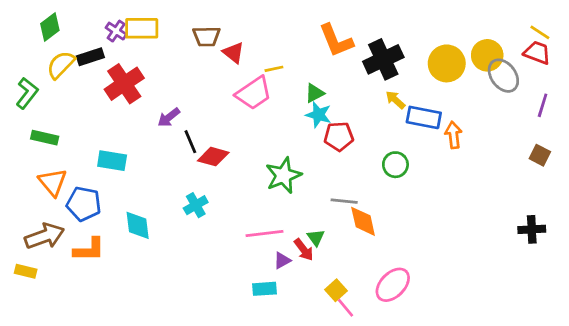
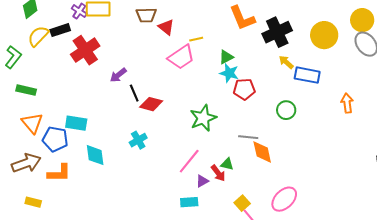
yellow circle: (487, 55) -> (362, 20), moved
orange arrow: (453, 135) -> (347, 103), moved
cyan rectangle: (112, 161) -> (76, 123), moved
pink line: (265, 233) -> (189, 161), turned -44
green triangle: (316, 238) -> (227, 164), turned -40
yellow rectangle: (26, 271) -> (33, 202), moved

